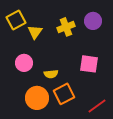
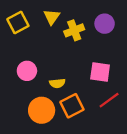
yellow triangle: (35, 32) -> (52, 17), moved
red line: (97, 106) -> (109, 100), moved

